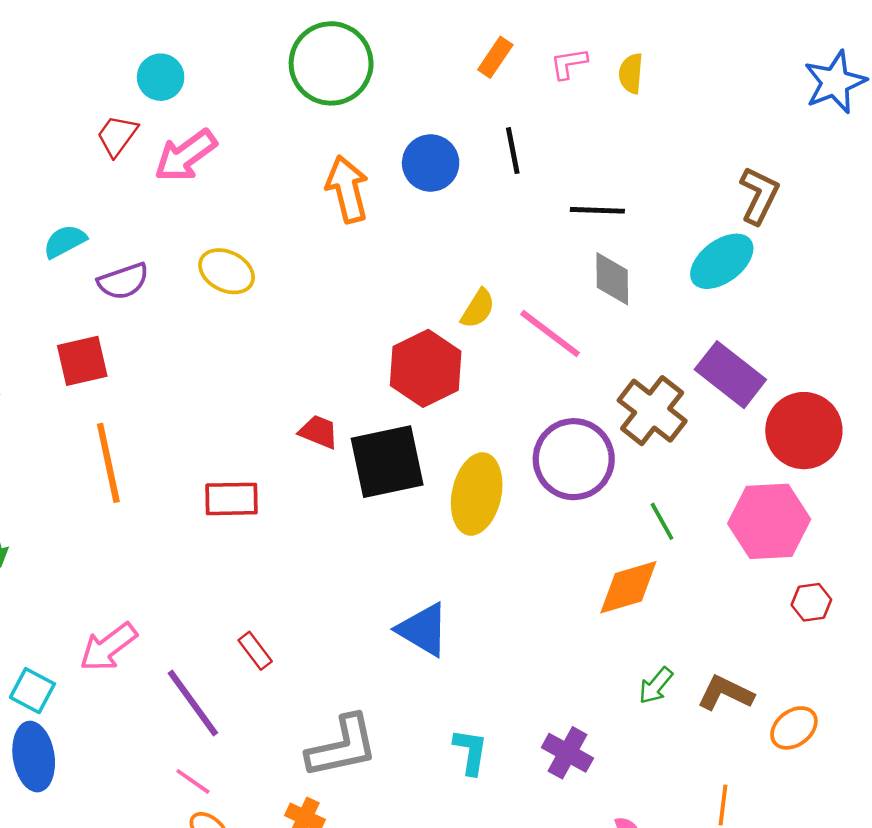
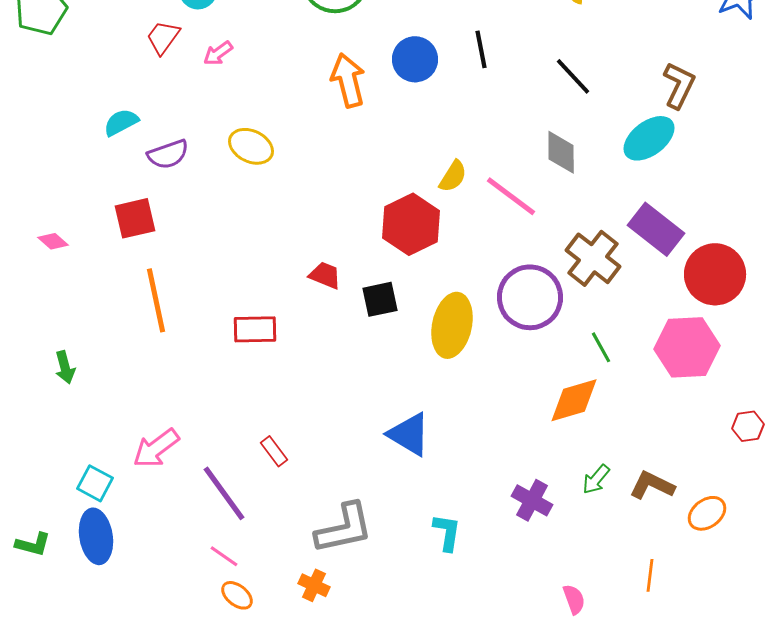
pink arrow: (185, 156) -> (218, 53), size x0.6
black line: (597, 210) -> (573, 76), moved, turned 45
black square: (387, 462) -> (380, 299), size x0.6
red hexagon: (811, 602) -> (748, 426), moved
purple cross: (567, 753) -> (532, 500), moved

